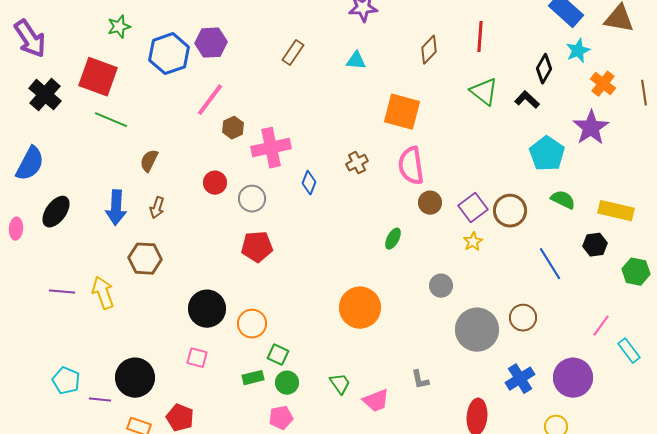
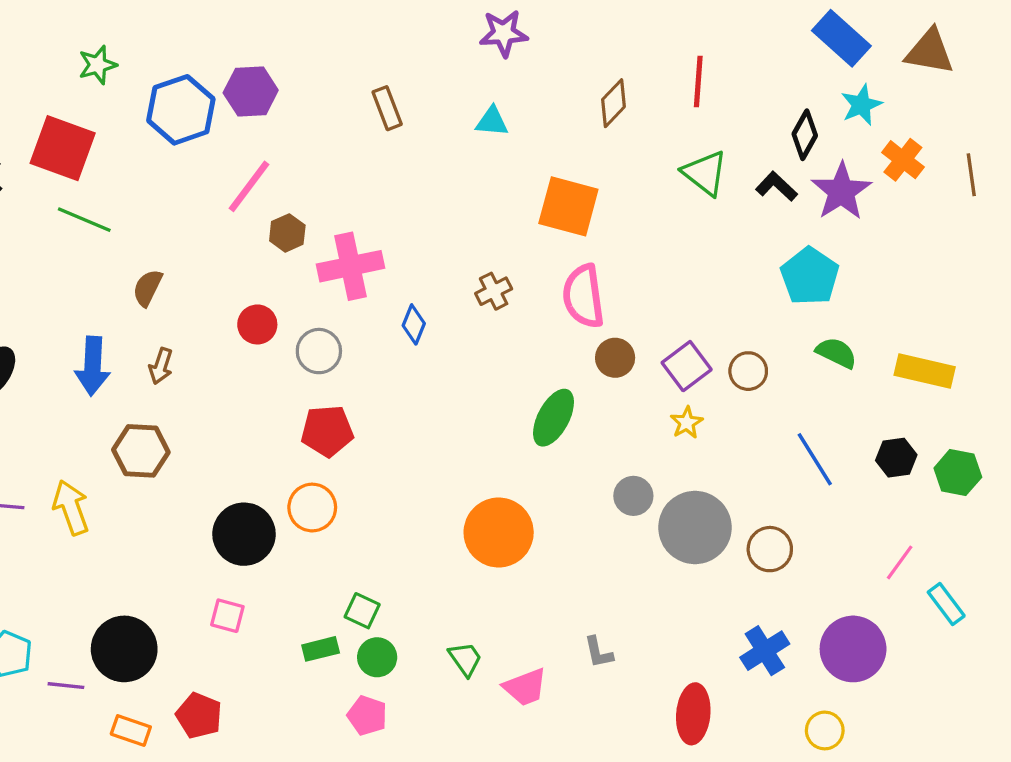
brown rectangle: (293, 53) -> (387, 108), turned -55
purple star: (591, 128) -> (841, 191), moved
brown circle: (510, 211) -> (748, 371), size x0.7
green ellipse: (393, 239) -> (554, 418), size x1.6
black hexagon: (595, 245) -> (896, 458), moved
orange circle: (252, 324) -> (312, 508), moved
gray circle: (477, 330) -> (695, 527), moved
pink pentagon: (281, 418) -> (367, 716), turned 30

